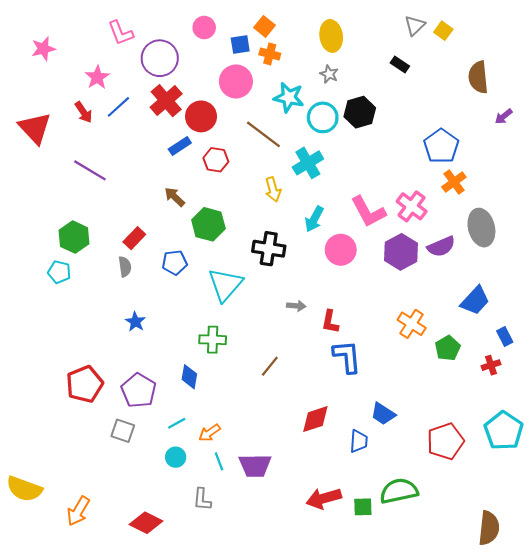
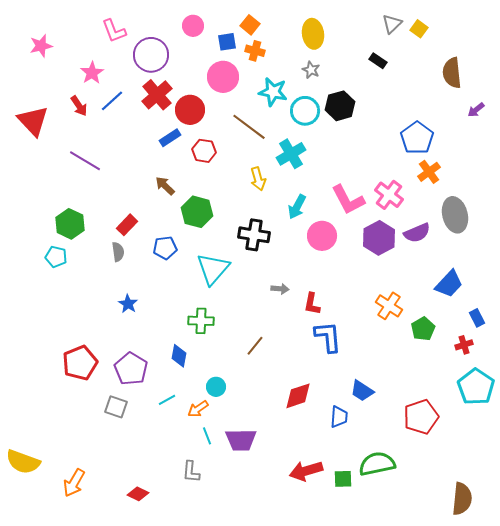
cyan pentagon: (504, 431) -> (476, 387), moved
cyan circle: (176, 457) -> (216, 387), moved
red diamond: (146, 523) -> (138, 494), size x0.7

